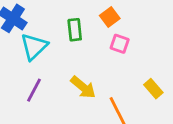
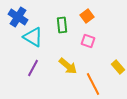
pink square: (120, 44) -> (88, 41), moved
cyan triangle: (34, 47) -> (33, 37), turned -45

